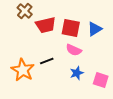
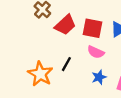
red trapezoid: (46, 25) -> (65, 25), turned -30
black line: (47, 61) -> (66, 64), turned -40

